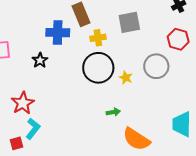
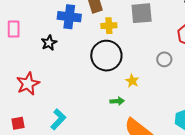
gray circle: (156, 66) -> (164, 59), size x0.6
yellow star: (126, 78) -> (132, 81), moved
cyan L-shape: (33, 129) -> (58, 119), moved

